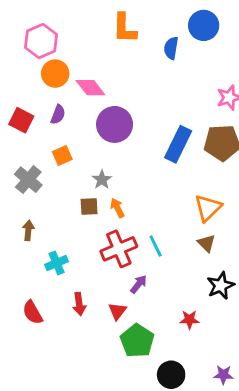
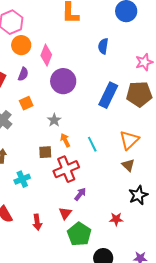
blue semicircle: (171, 48) -> (103, 46), moved
pink diamond: (90, 88) -> (46, 55), turned 60
brown square: (89, 206) -> (45, 152), moved
cyan line: (156, 246) -> (92, 144), moved
red arrow: (79, 304) -> (37, 222), moved

